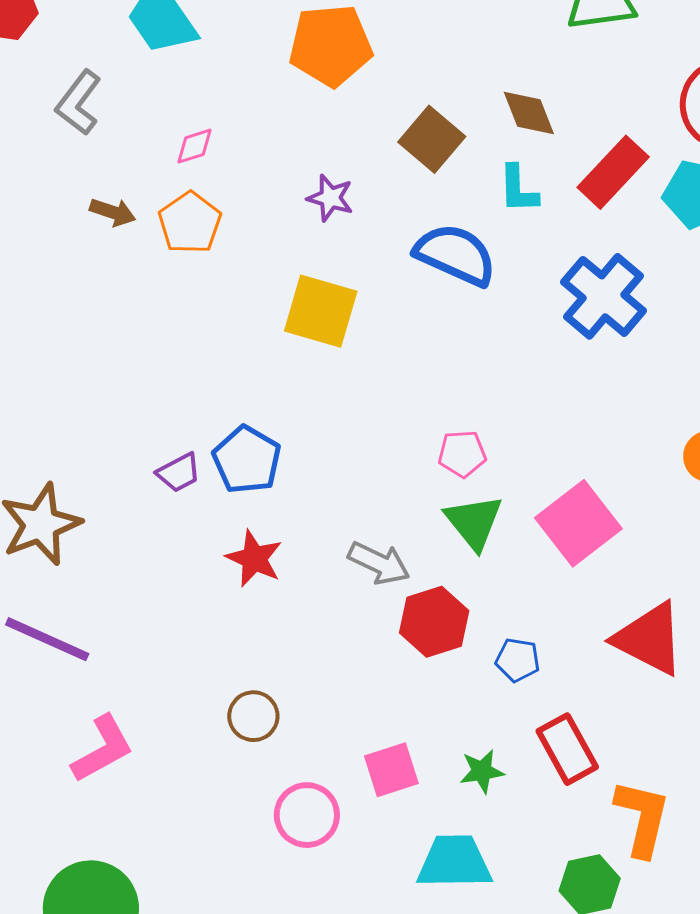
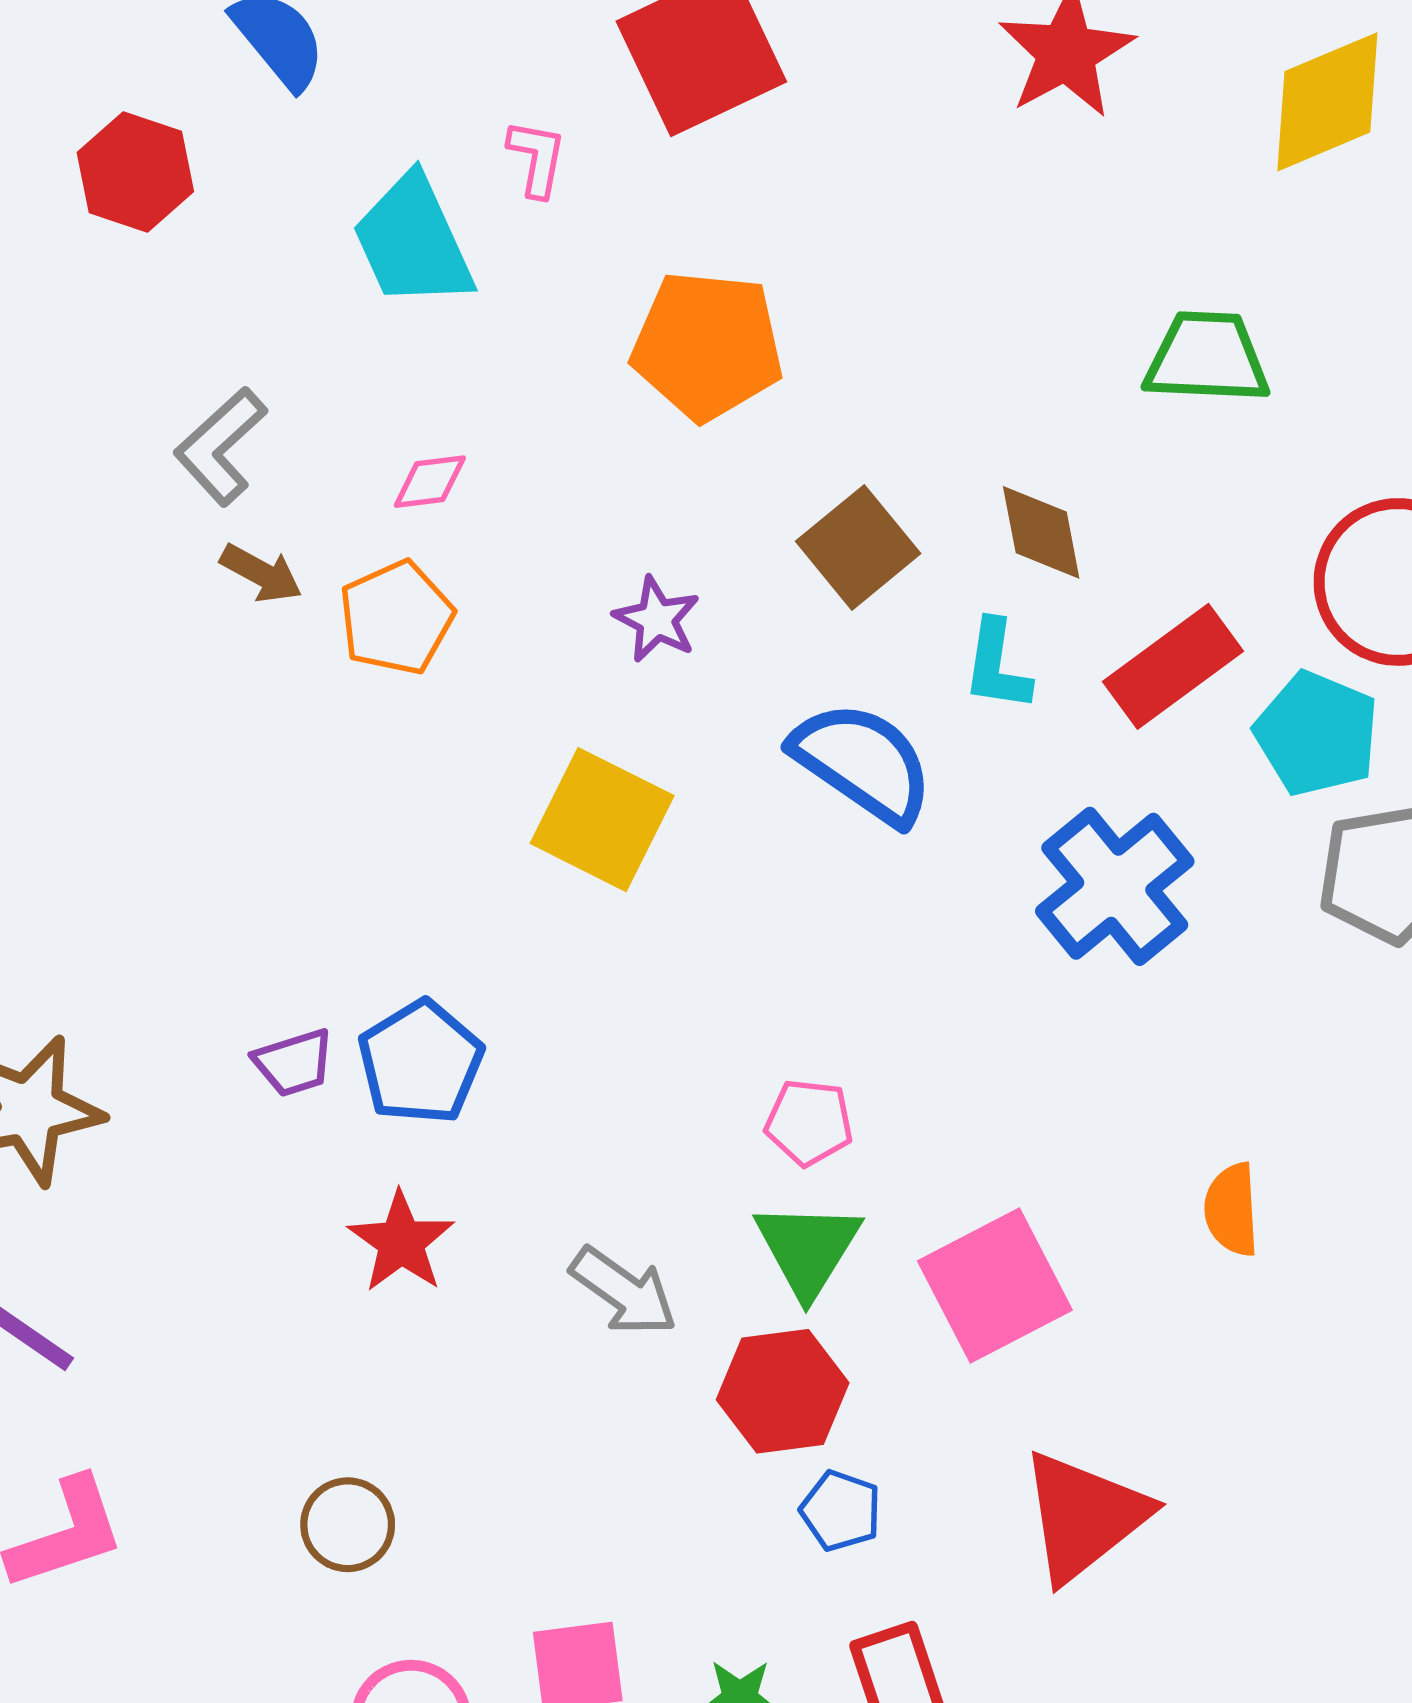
gray L-shape: (78, 103) -> (220, 446), moved
red hexagon: (434, 622) -> (783, 1391), moved
red triangle: (649, 639) -> (1084, 1516), turned 44

